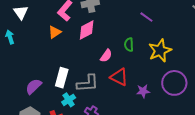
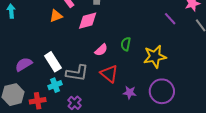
purple line: (146, 17) -> (170, 19), moved
white rectangle: (62, 78) -> (53, 62), turned -60

